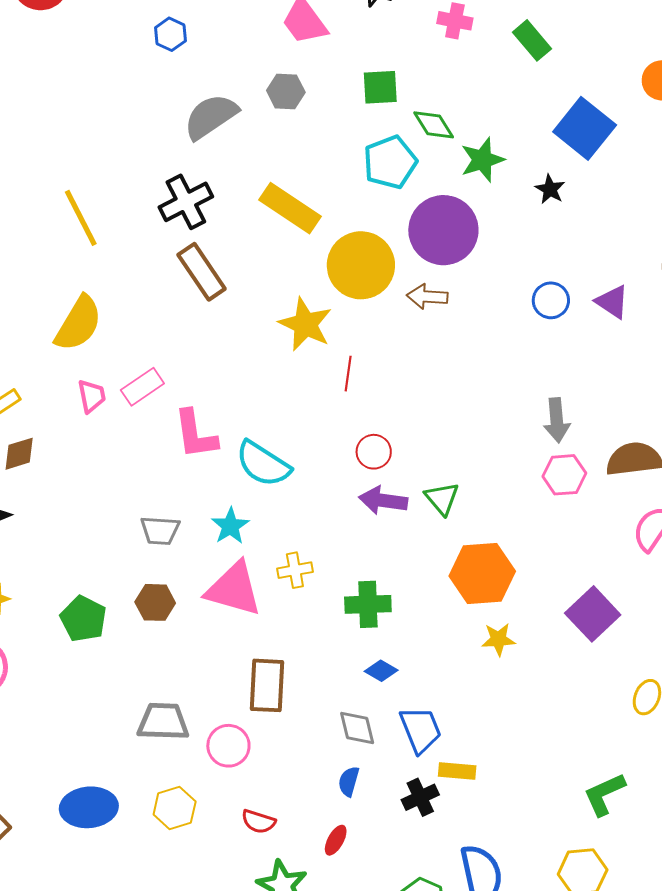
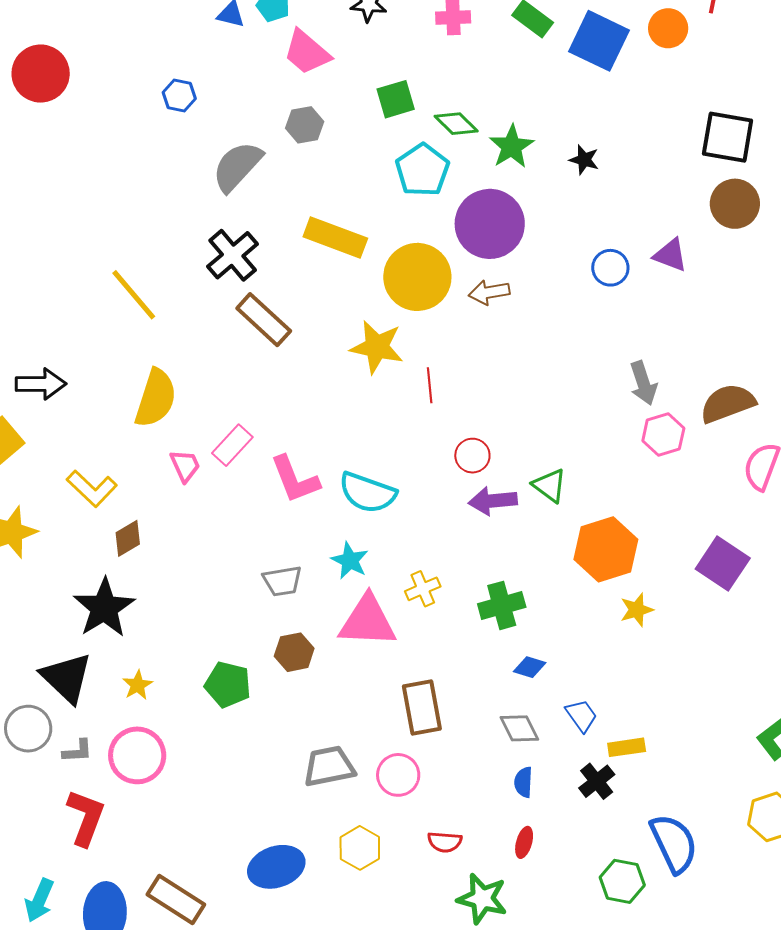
blue square: (585, 128) -> (599, 41), moved
blue trapezoid: (420, 730) -> (581, 715), size x0.7

